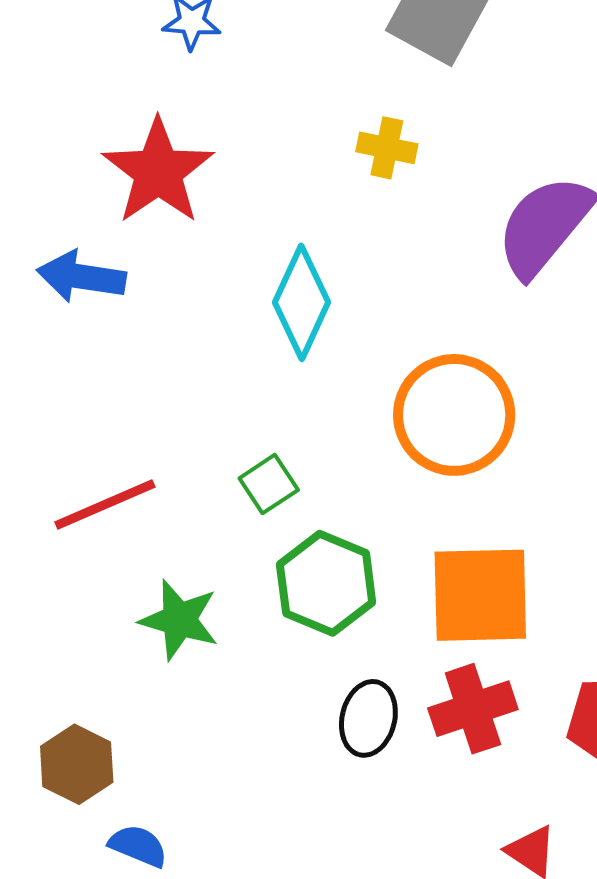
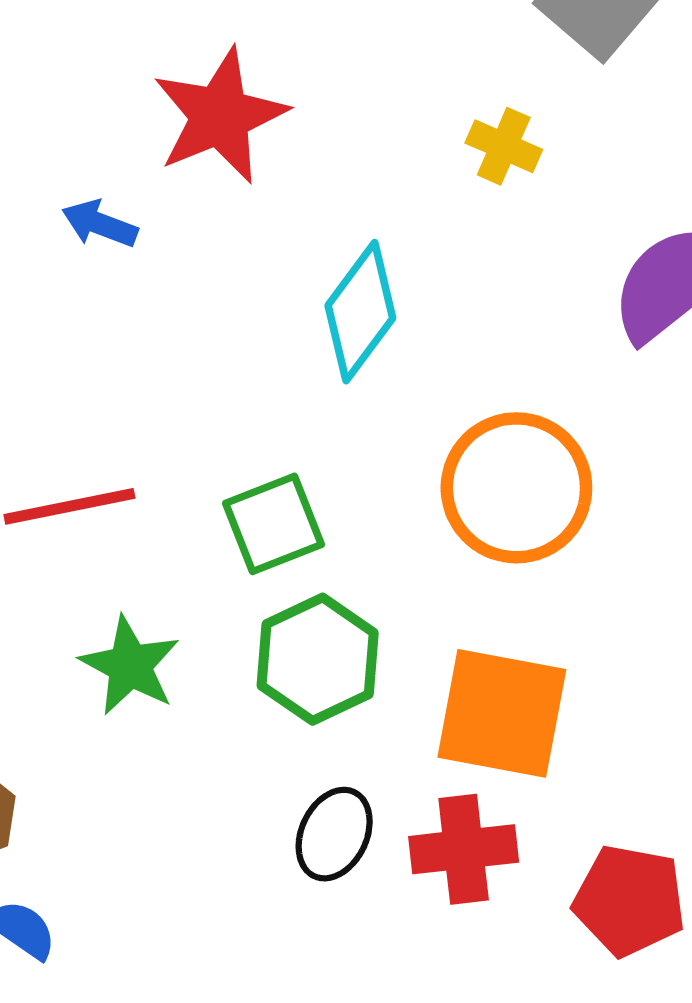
blue arrow: (81, 277) -> (100, 224), size x0.7
green square: (269, 484) -> (274, 524), size x1.4

